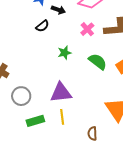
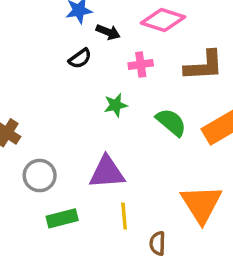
pink cross: (87, 29) -> (141, 64), moved, turned 32
yellow line: (62, 117) -> (124, 216), moved

